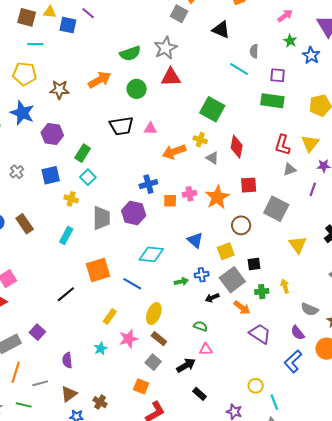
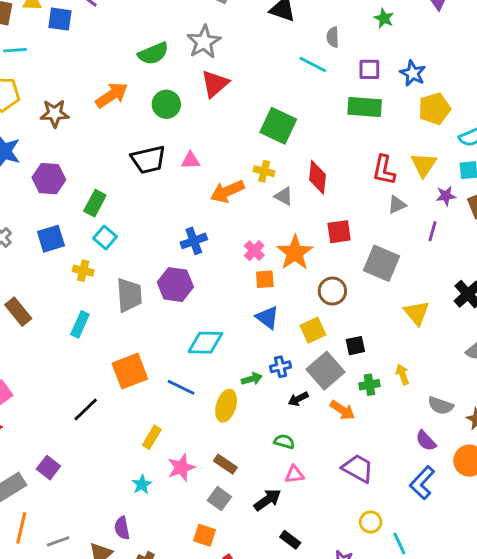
blue star: (311, 55) -> (413, 73), moved
red triangle: (171, 77) -> (215, 84), turned -35
pink cross: (189, 194) -> (254, 251), turned -32
orange square: (170, 201) -> (265, 279), moved
yellow ellipse: (154, 314) -> (226, 406), moved
purple trapezoid: (260, 334) -> (358, 468), moved
purple semicircle: (67, 360) -> (122, 528), moved

